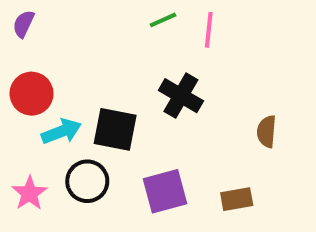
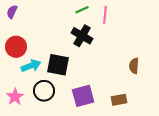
black cross: (181, 96) -> (82, 36), moved

